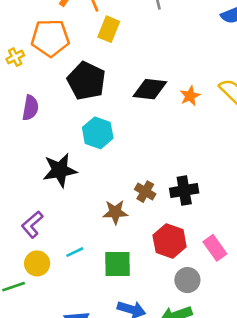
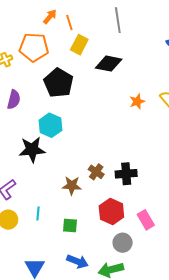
black diamond: (150, 89) -> (109, 64), moved
cyan hexagon: (98, 133) -> (50, 125), moved
cyan line: (75, 252) -> (38, 213), turned -64
green square: (117, 264) -> (70, 226), size x0.7

